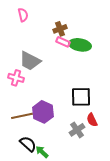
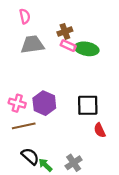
gray trapezoid: (30, 61) -> (32, 45), moved, turned 145
pink cross: (16, 78) -> (17, 103), moved
purple hexagon: (43, 112) -> (44, 103), moved
gray cross: (77, 130) -> (74, 163), moved

